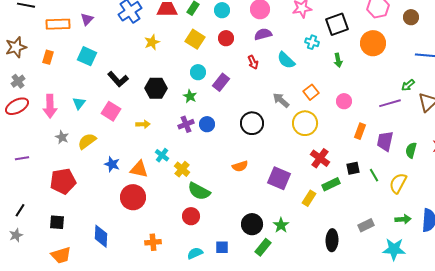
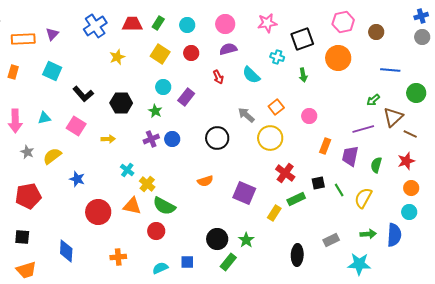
cyan triangle: (79, 103) -> (44, 118), turned 40
purple line: (390, 103) -> (363, 129), moved
orange triangle: (139, 169) -> (132, 206), moved

